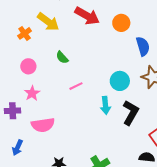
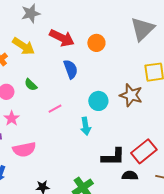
blue semicircle: (143, 46) -> (71, 69), moved
green semicircle: (62, 57) -> (31, 85), moved
black L-shape: (131, 113) -> (113, 157), moved, turned 65

